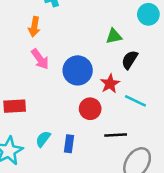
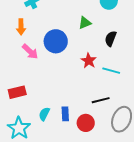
black semicircle: (130, 60) -> (111, 39), moved
blue circle: (78, 70) -> (56, 41), moved
red circle: (90, 109) -> (86, 123), moved

